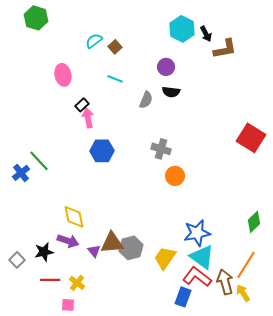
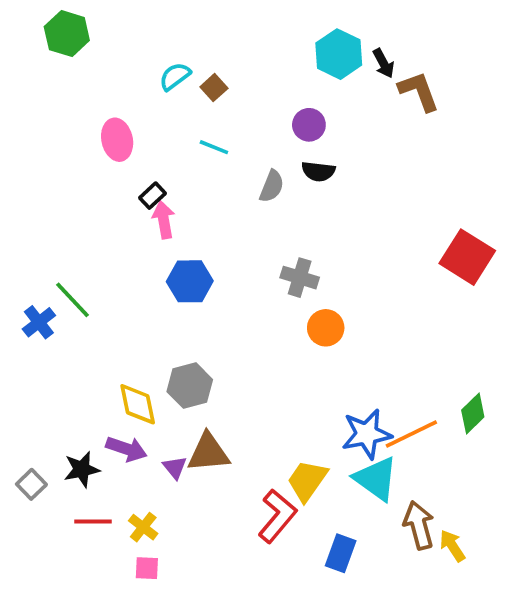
brown L-shape: (225, 49) -> (419, 91), turned -100
gray hexagon: (131, 248) -> (190, 386), moved
orange line: (246, 265) -> (411, 434), moved, turned 32
red L-shape: (197, 277) -> (277, 516), moved, turned 92
pink square: (68, 305) -> (147, 568), moved

